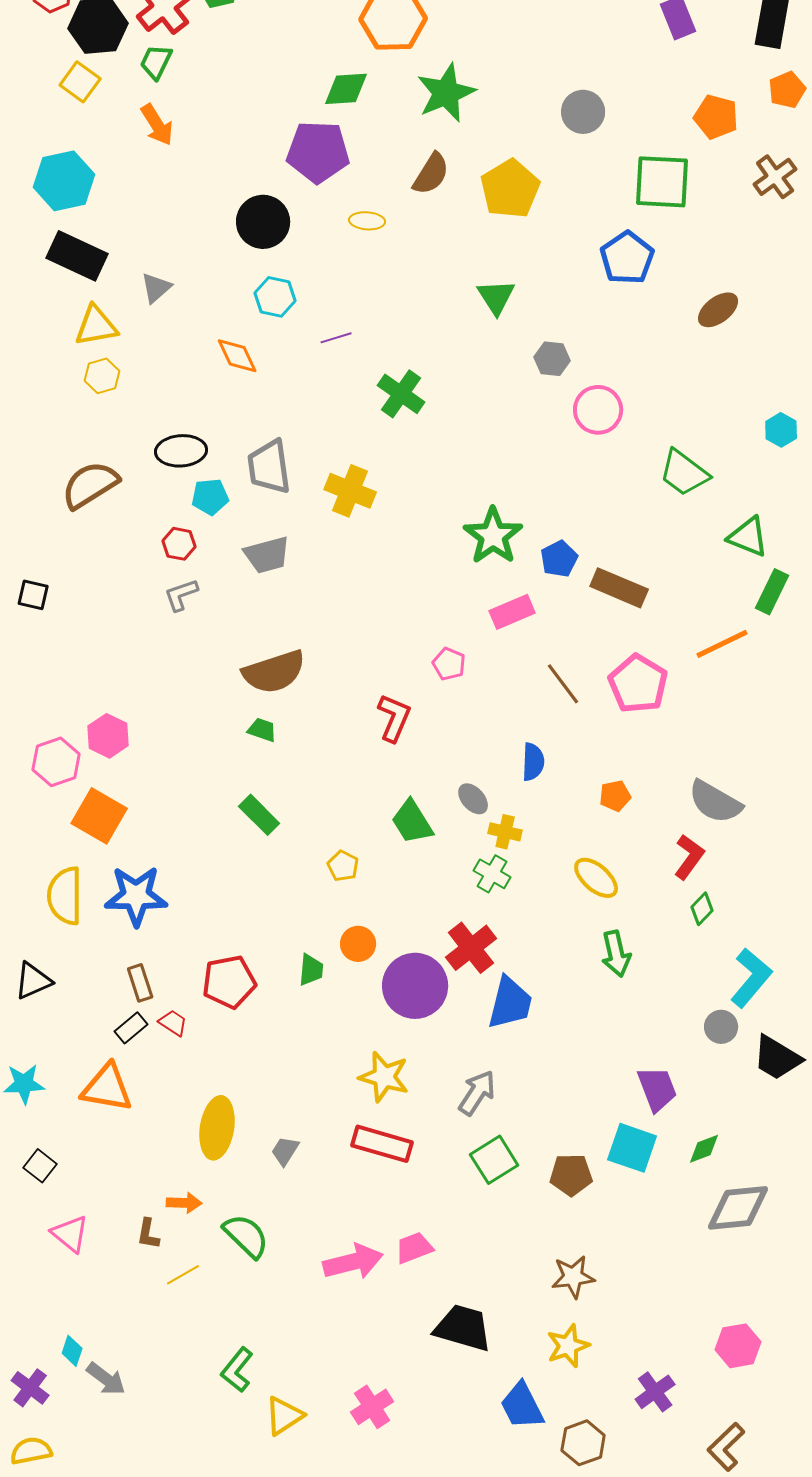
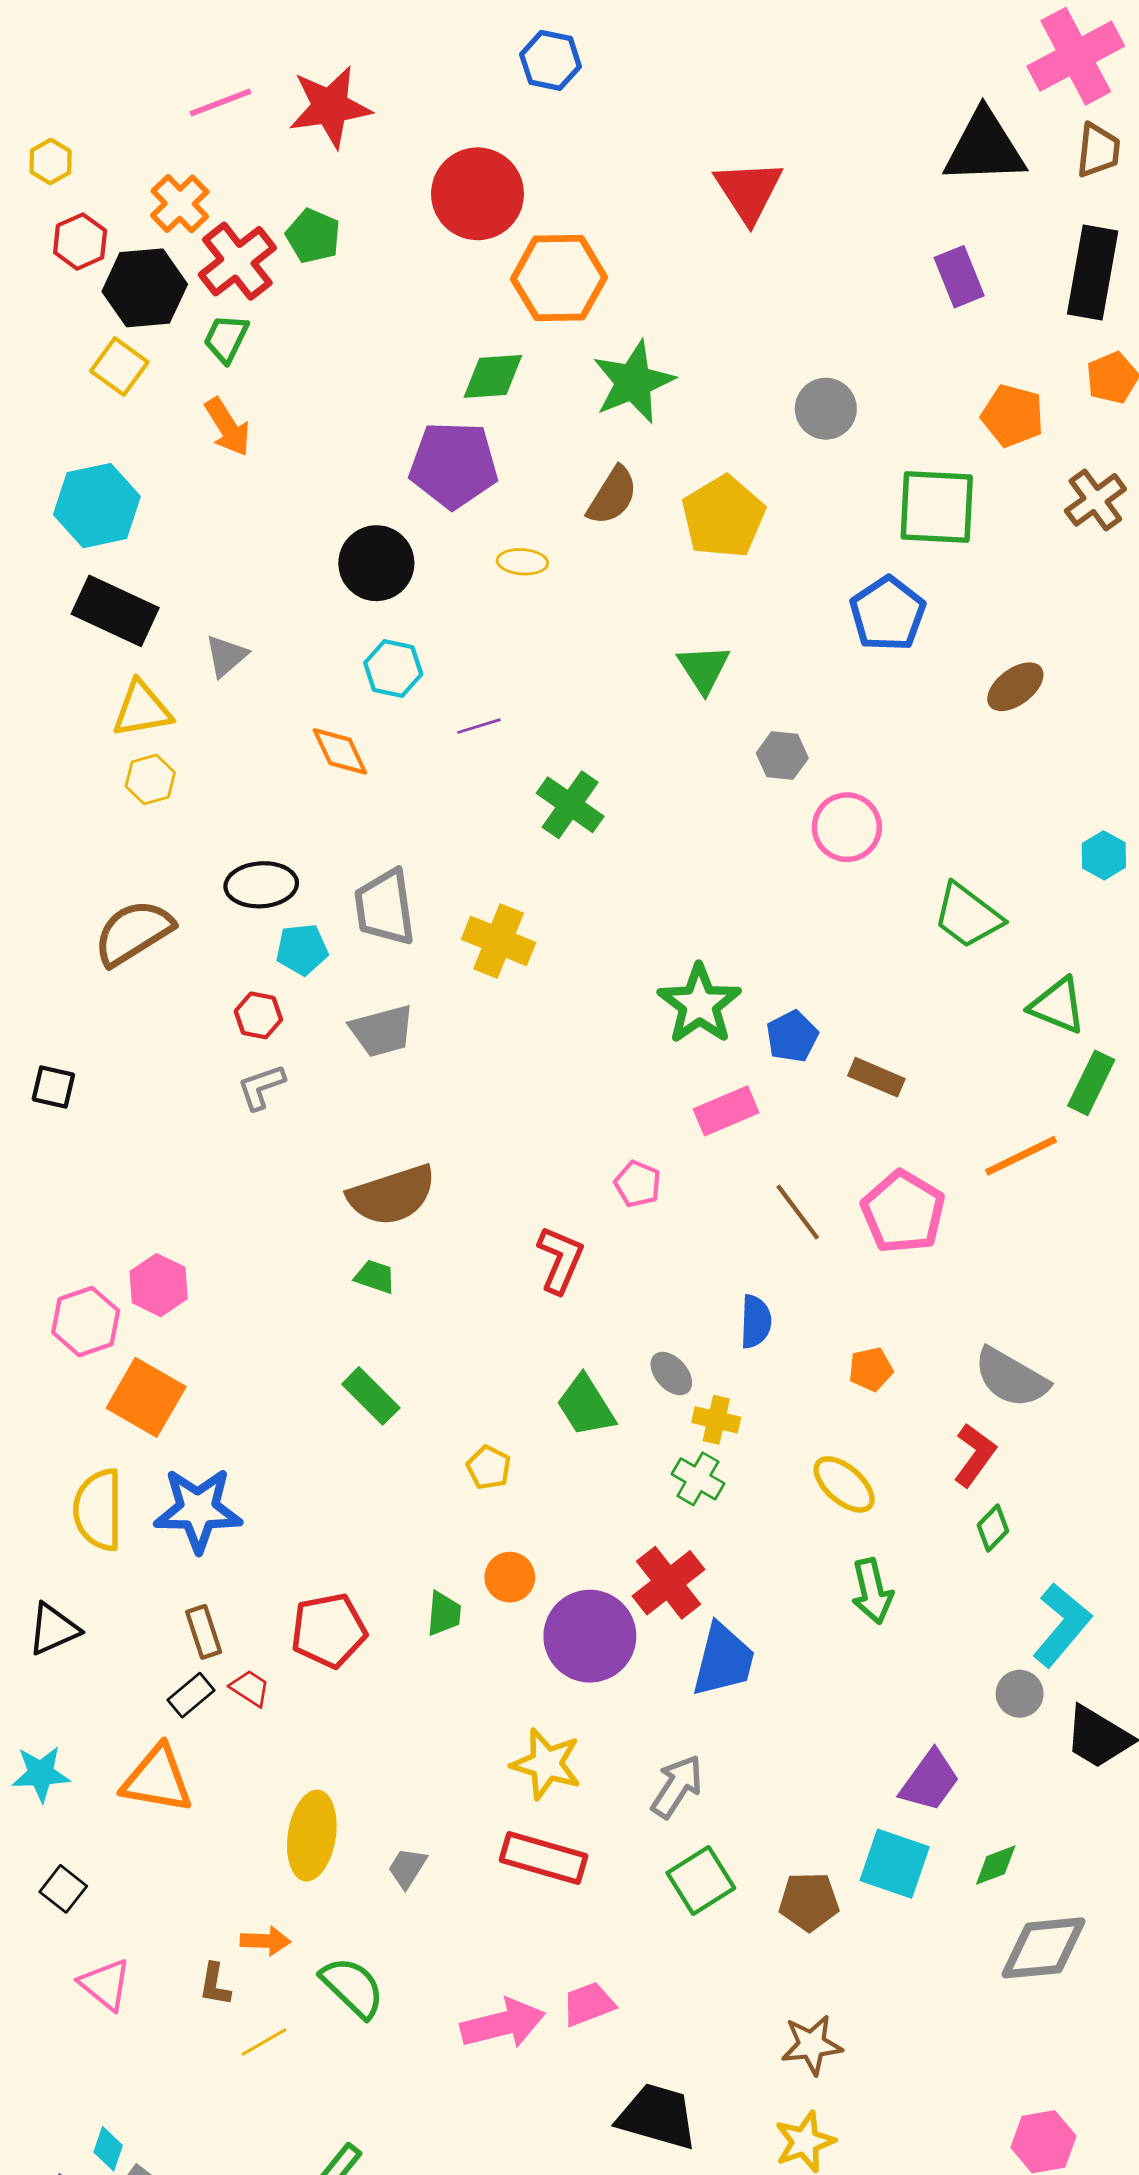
brown rectangle: (619, 588) -> (876, 1077), size x0.7
purple trapezoid: (657, 1089) -> (930, 1781), turned 57

